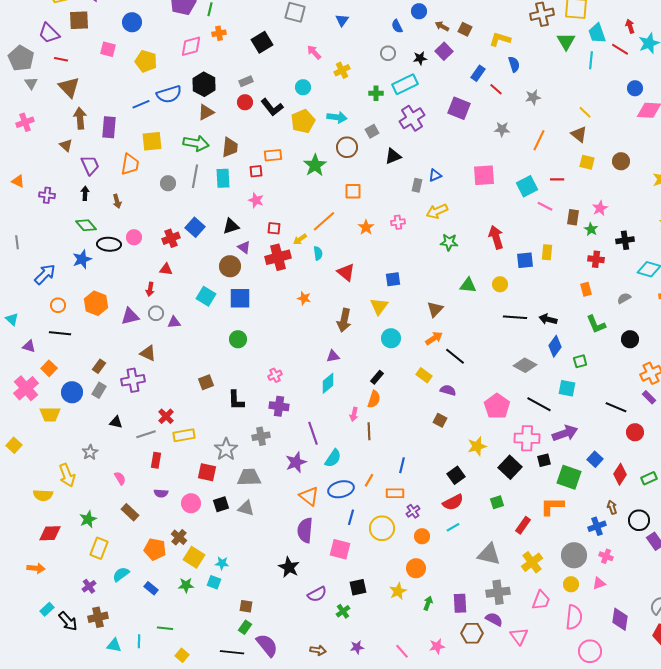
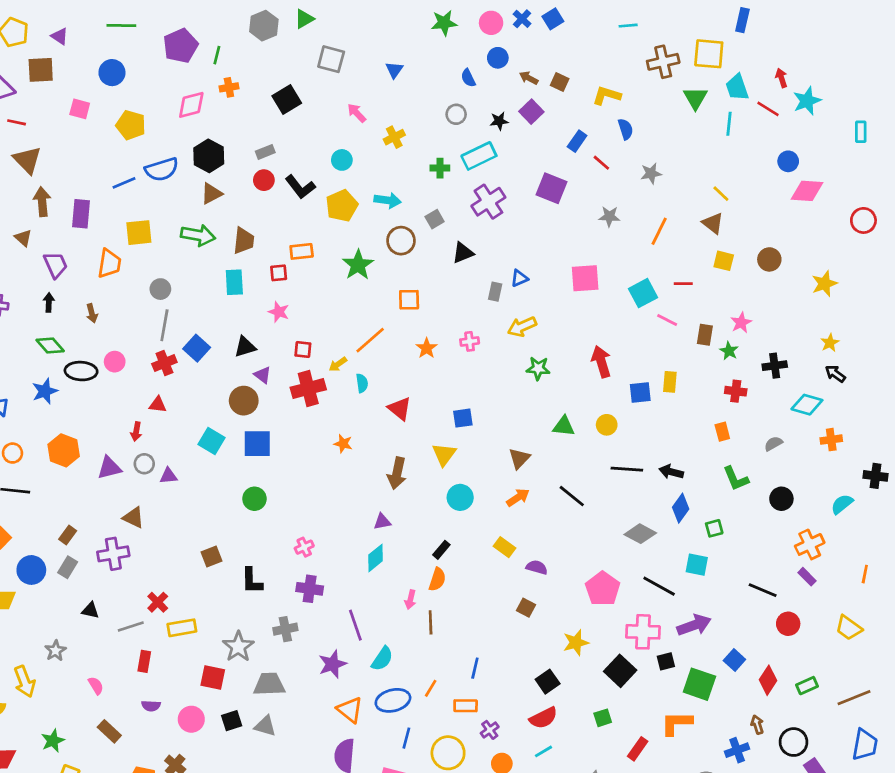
gray line: (195, 176) -> (164, 325), moved
black line: (455, 356) -> (572, 496), moved

